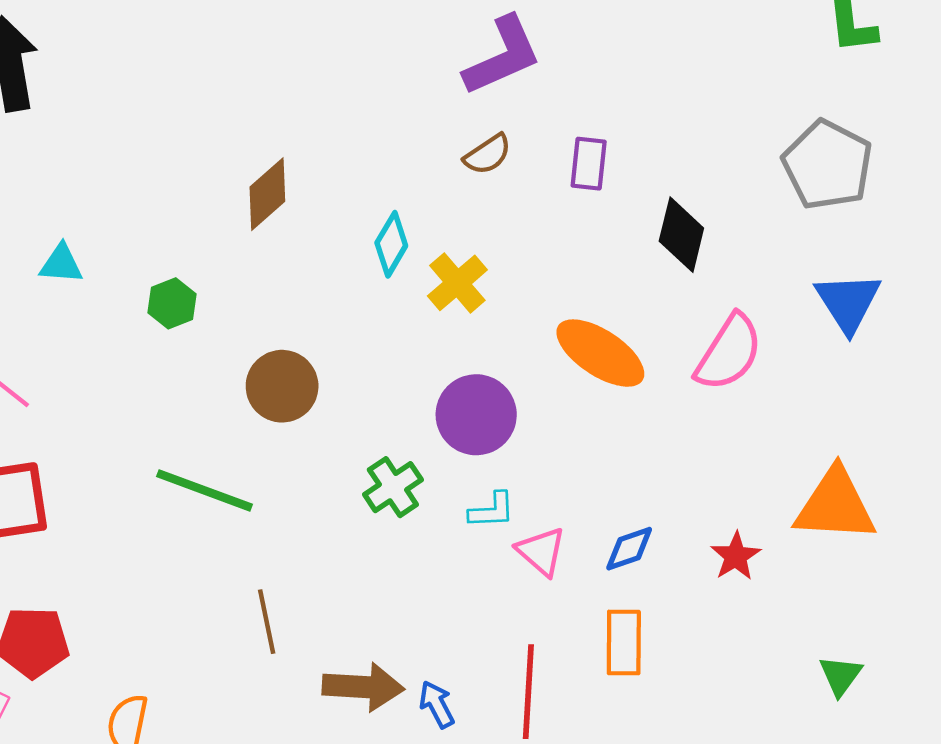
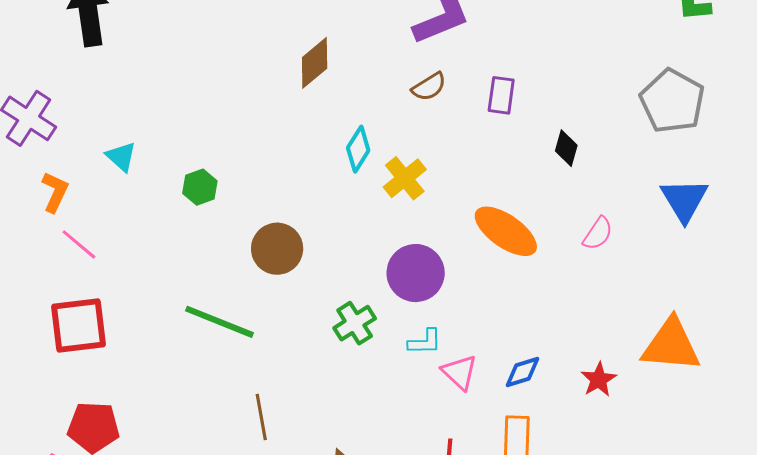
brown diamond: (267, 194) -> (315, 63), moved
black diamond: (681, 235) -> (566, 148), size x0.7
cyan triangle: (61, 264) -> (121, 157), turned 36
pink semicircle: (729, 353) -> (598, 234), size x0.6

